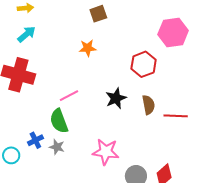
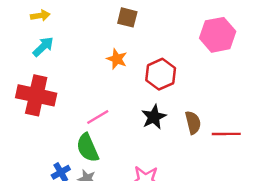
brown square: (98, 14) -> (127, 17), turned 36
orange star: (88, 48) -> (117, 59), turned 30
red hexagon: (144, 64) -> (161, 74), moved

